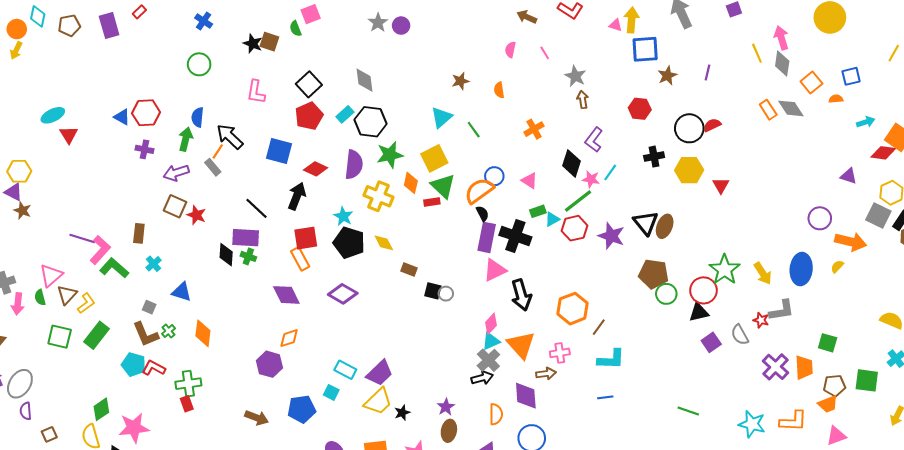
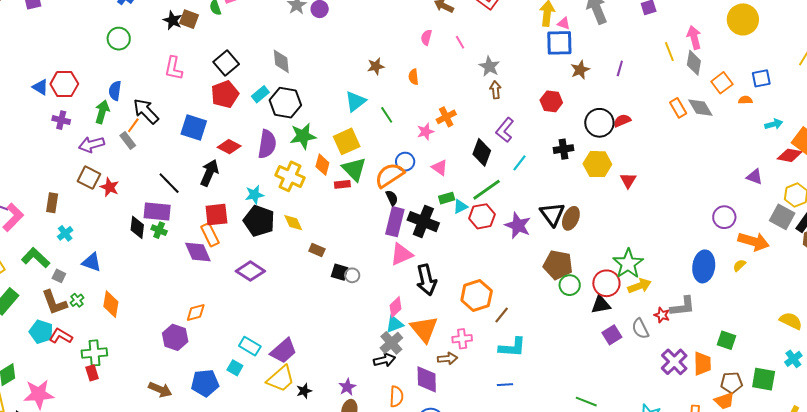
pink triangle: (616, 25) -> (564, 23), moved
pink star: (591, 179) -> (425, 132), moved, turned -30
cyan star: (343, 216) -> (254, 195), turned 30
green L-shape: (114, 268) -> (36, 258), moved
yellow arrow: (763, 273) -> (640, 286), moved, turned -80
purple diamond: (286, 295) -> (198, 252), moved

